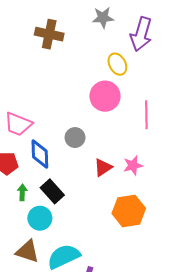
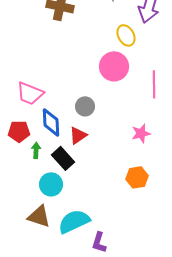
red triangle: (103, 168) -> (78, 135), moved
green arrow: (22, 192) -> (36, 150), moved
orange hexagon: (129, 211) -> (137, 177), size x0.7

